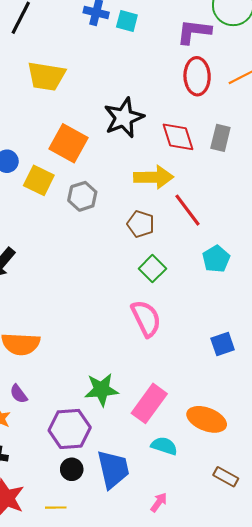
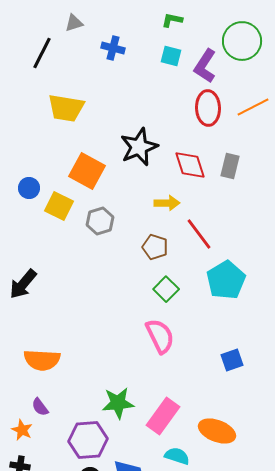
cyan square: (127, 21) -> (171, 56), moved
purple L-shape: (194, 32) -> (205, 66), turned -64
yellow arrow: (154, 177) -> (167, 203), size x0.7
cyan pentagon: (216, 259) -> (226, 280), size x1.5

